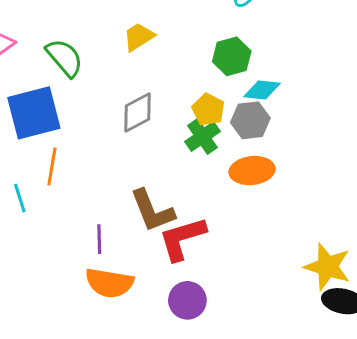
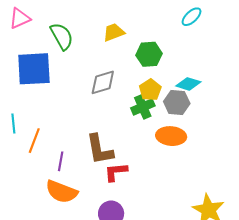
green hexagon: (232, 56) -> (149, 54), moved
orange line: (52, 167) -> (34, 141), moved
red L-shape: (182, 238) -> (116, 172), size x0.7

